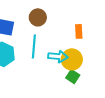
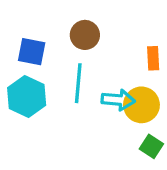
green square: (73, 76) -> (151, 146), moved

